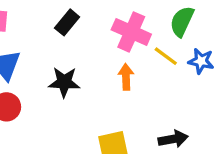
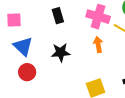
black rectangle: (67, 22) -> (58, 16), turned -49

